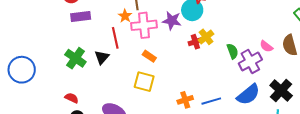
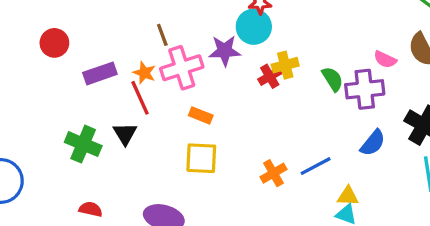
purple rectangle: (81, 16) -> (100, 73), moved
orange star: (125, 16) -> (144, 73), moved
yellow cross: (206, 37) -> (285, 65), turned 35
purple cross: (250, 62) -> (365, 89), turned 35
blue semicircle: (248, 95) -> (373, 143), size x0.7

